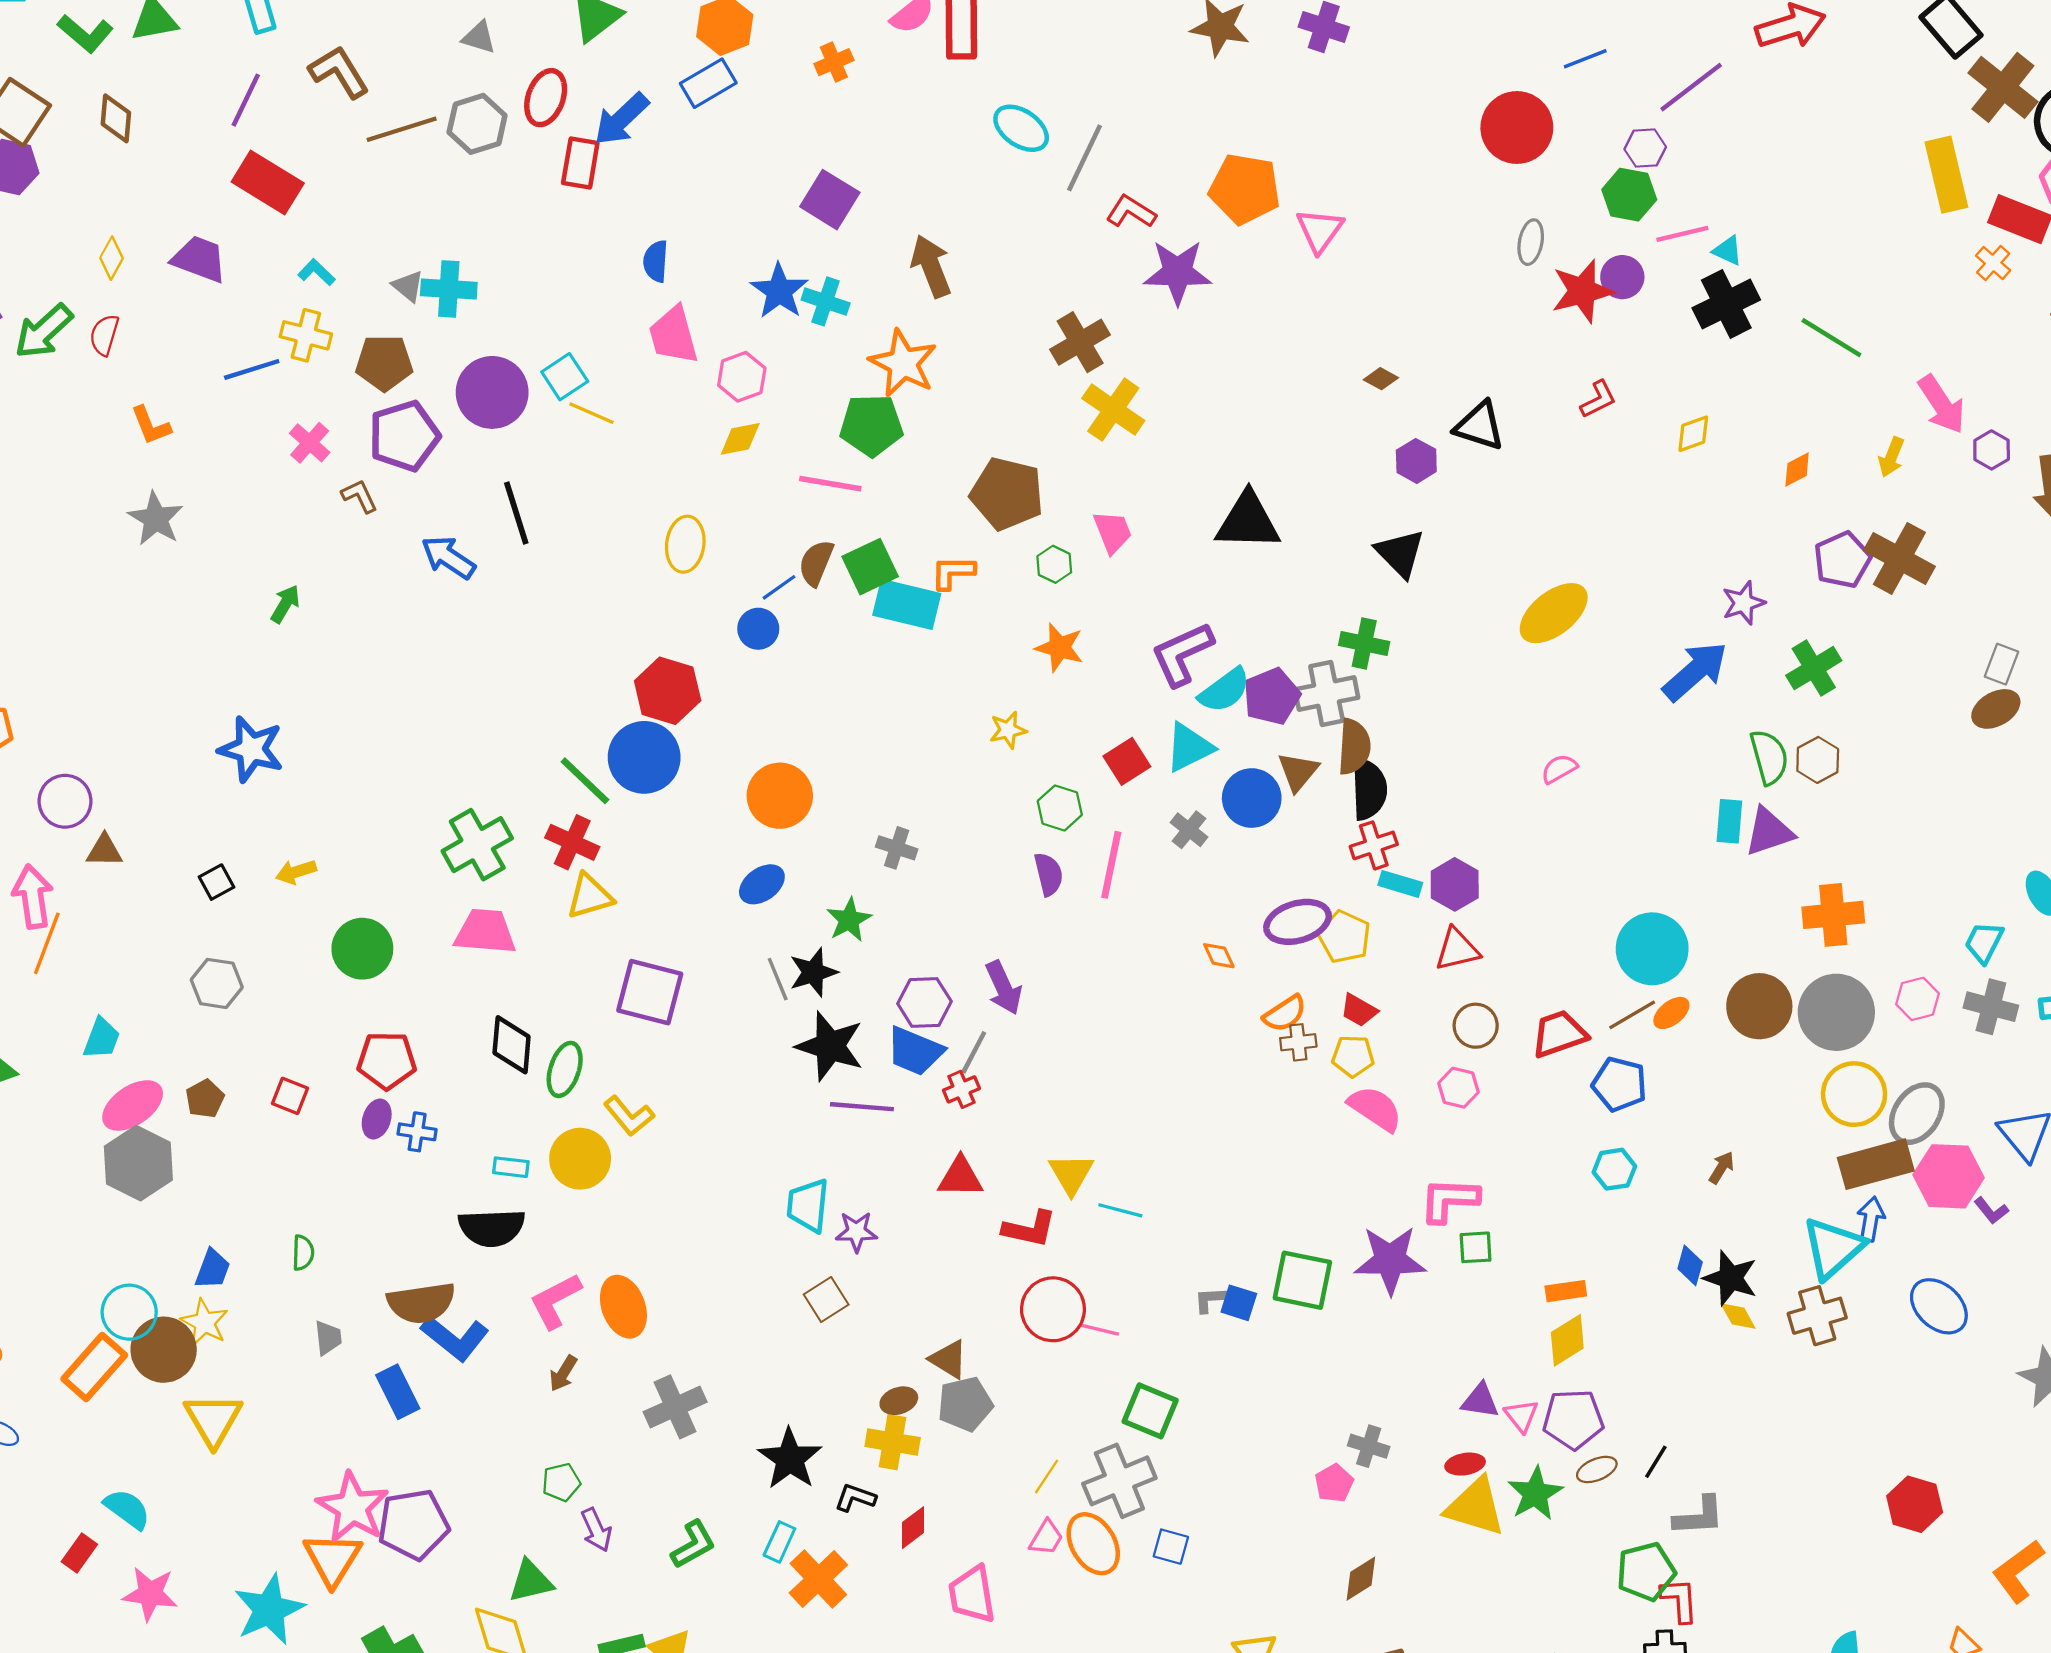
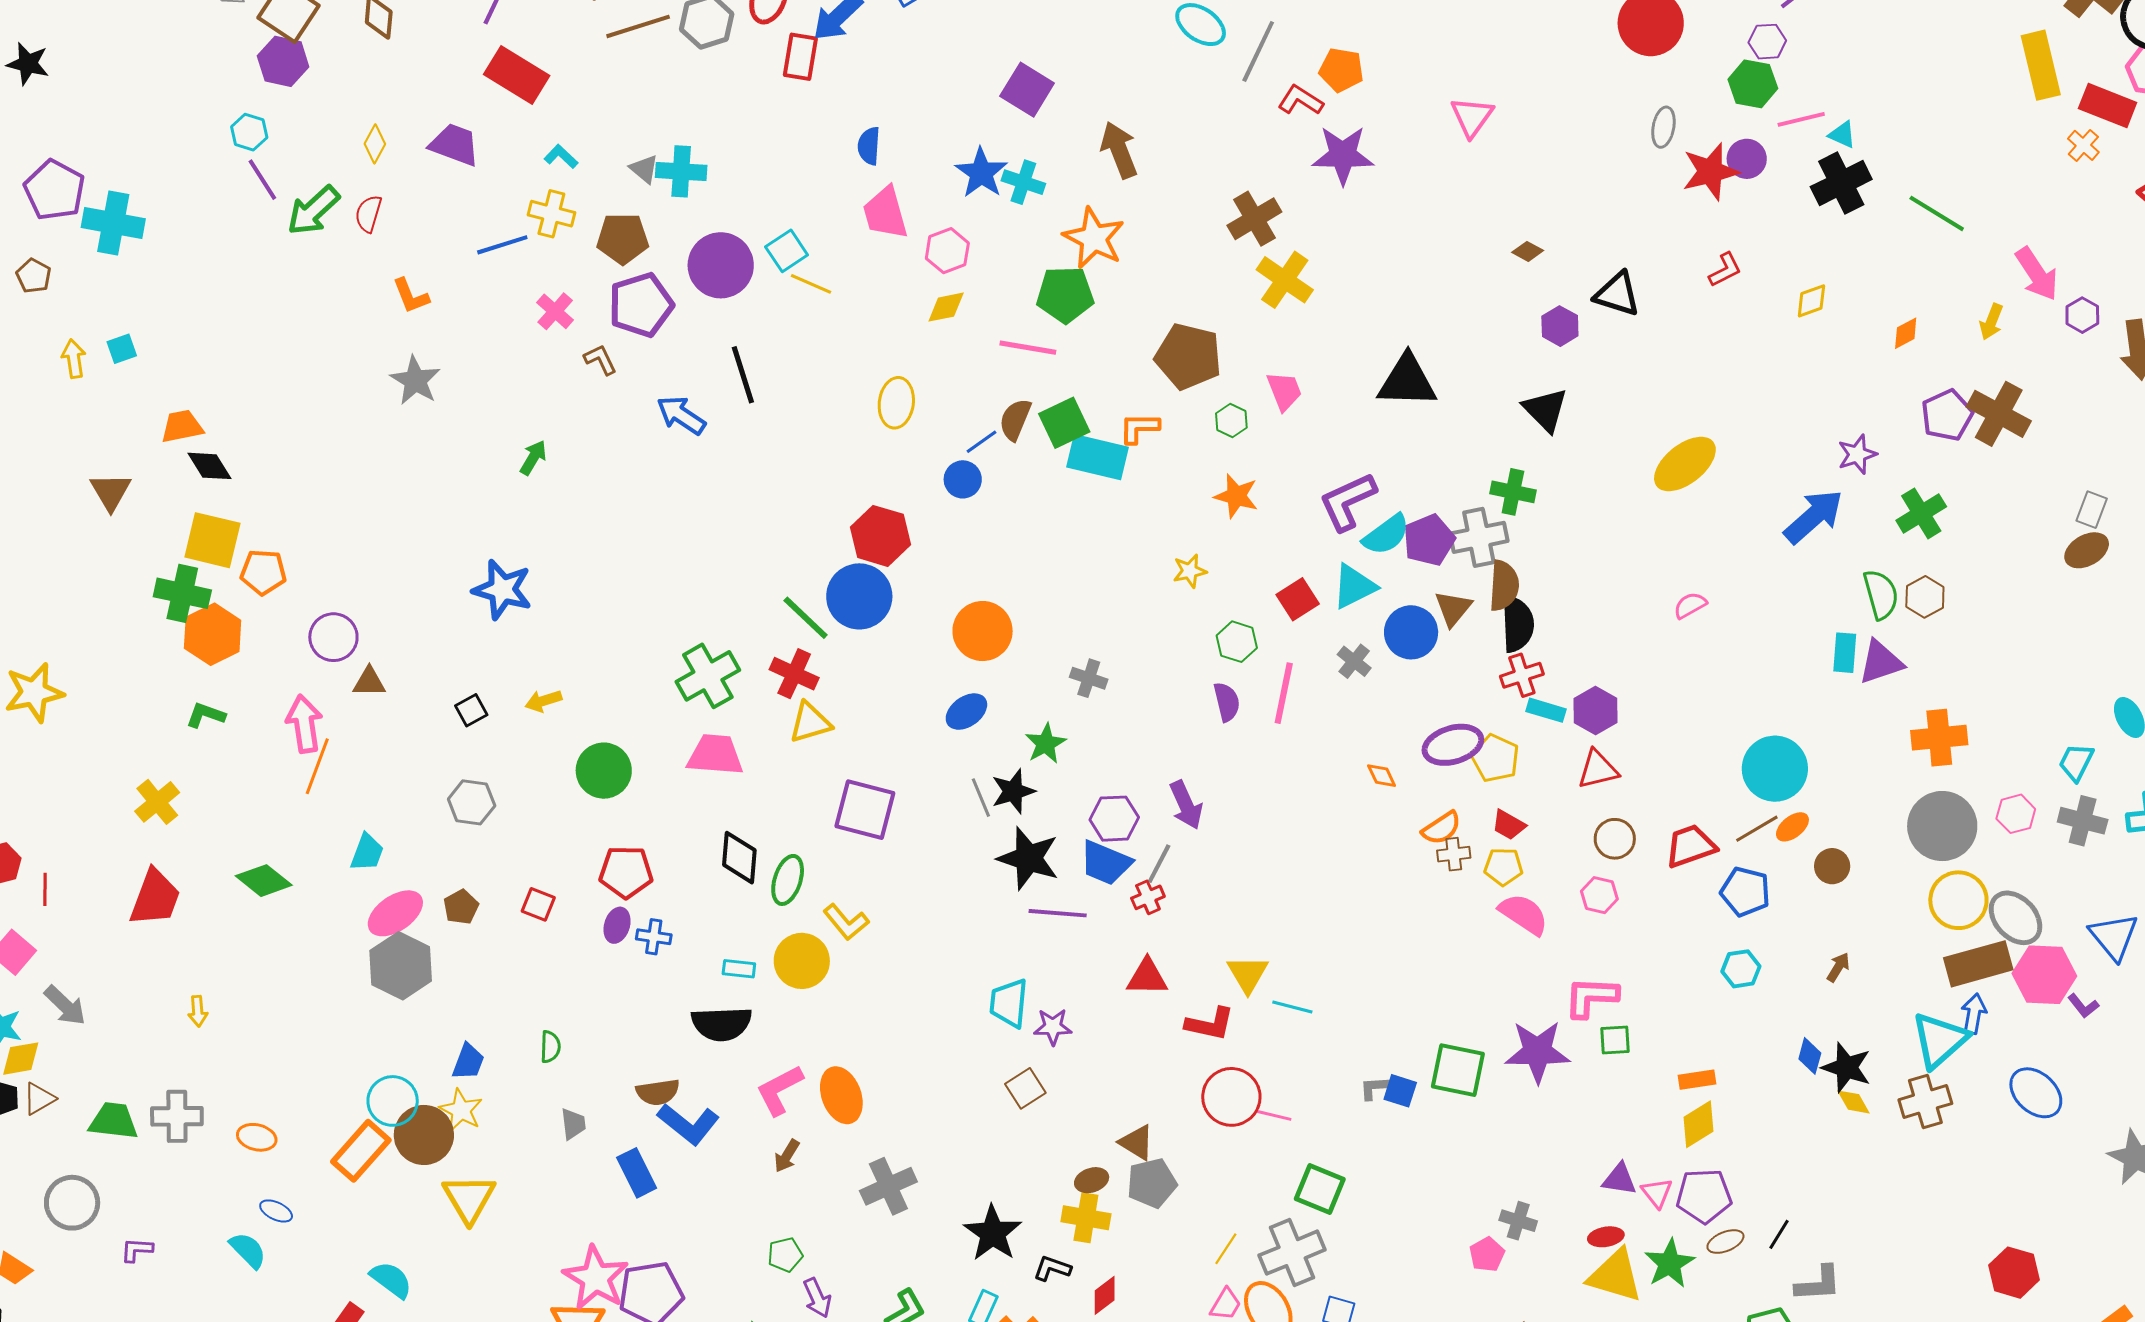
orange pentagon: (1245, 189) -> (1341, 70), moved, size x0.7
brown circle: (1759, 1006) -> (1832, 866), moved, size x0.6
gray ellipse: (1917, 1114) -> (2015, 918), turned -76
brown semicircle: (421, 1303) -> (658, 1092), size x0.7

